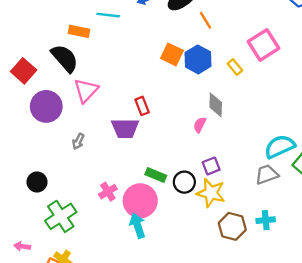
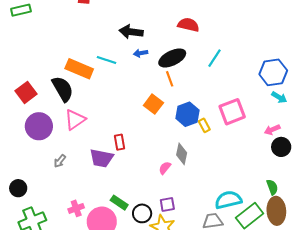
orange line: (206, 20) -> (170, 79), moved
orange rectangle: (79, 31) -> (79, 69), size x1.5
blue hexagon: (198, 59) -> (187, 114), moved

